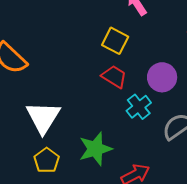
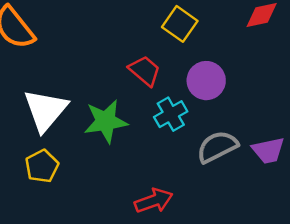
yellow square: (115, 41) -> (180, 24), moved
green star: (95, 149) -> (106, 121), moved

